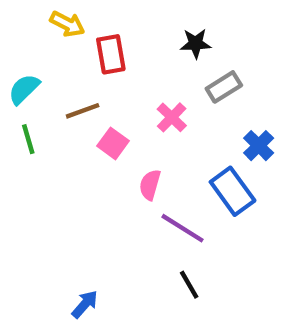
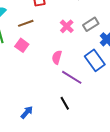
gray rectangle: (224, 87) -> (91, 24), moved
pink square: (113, 143) -> (22, 45), moved
black line: (189, 285) -> (65, 103), moved

